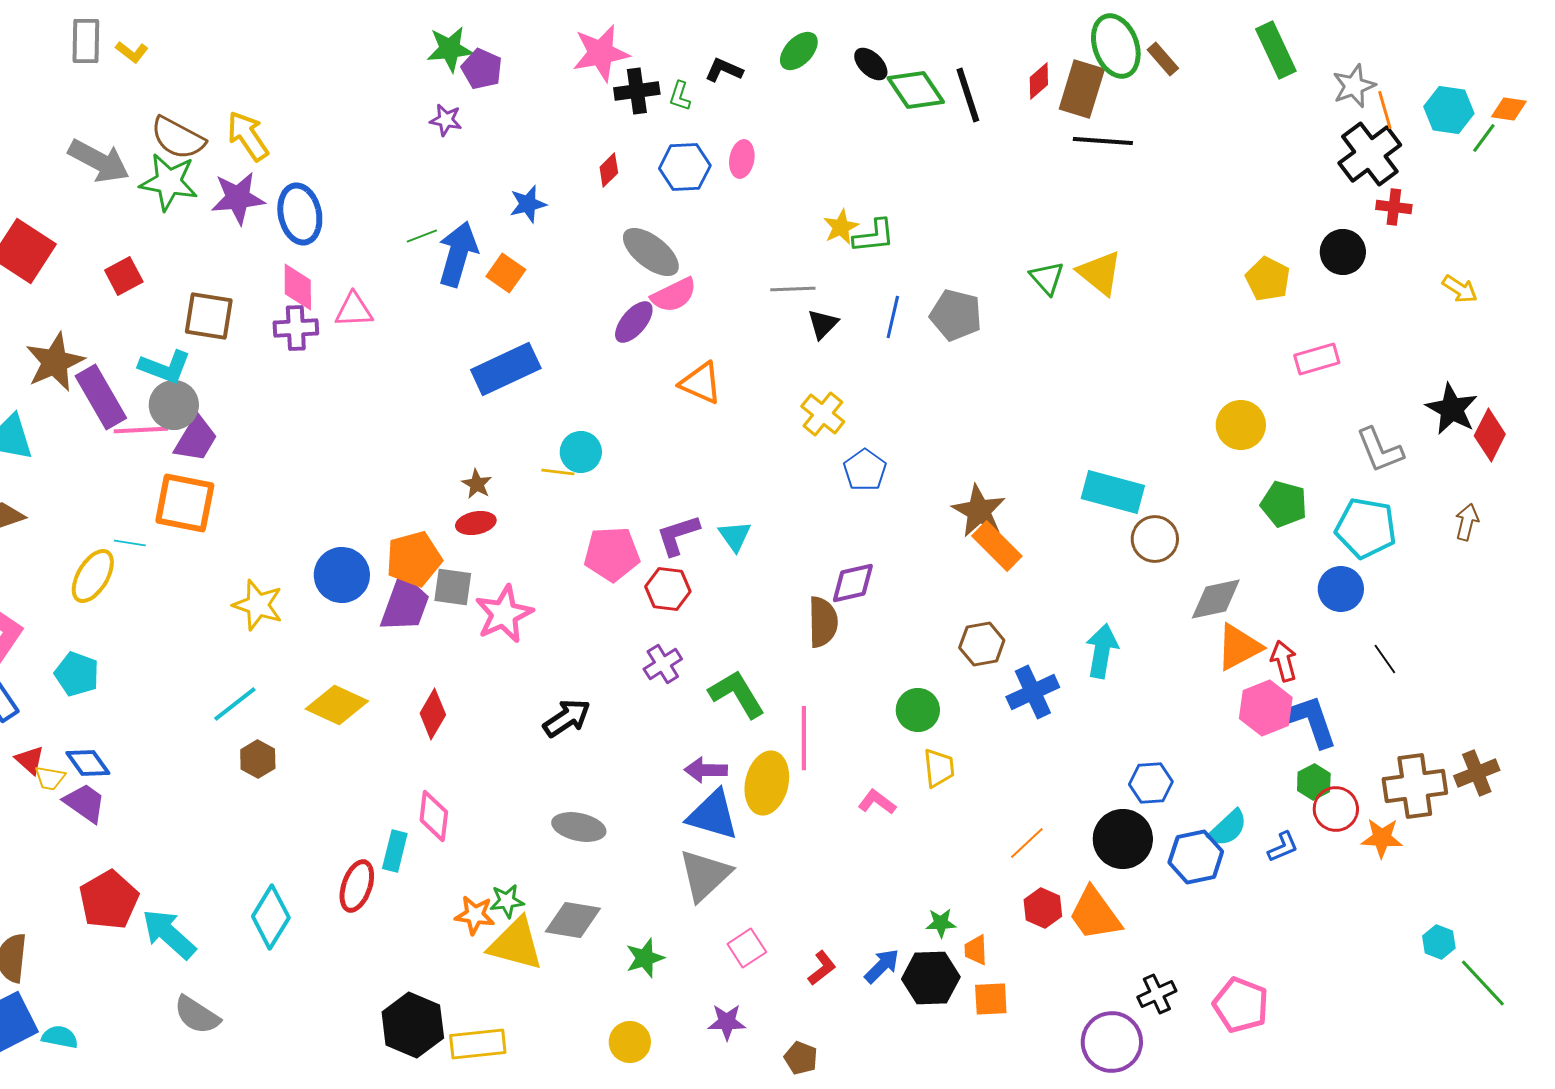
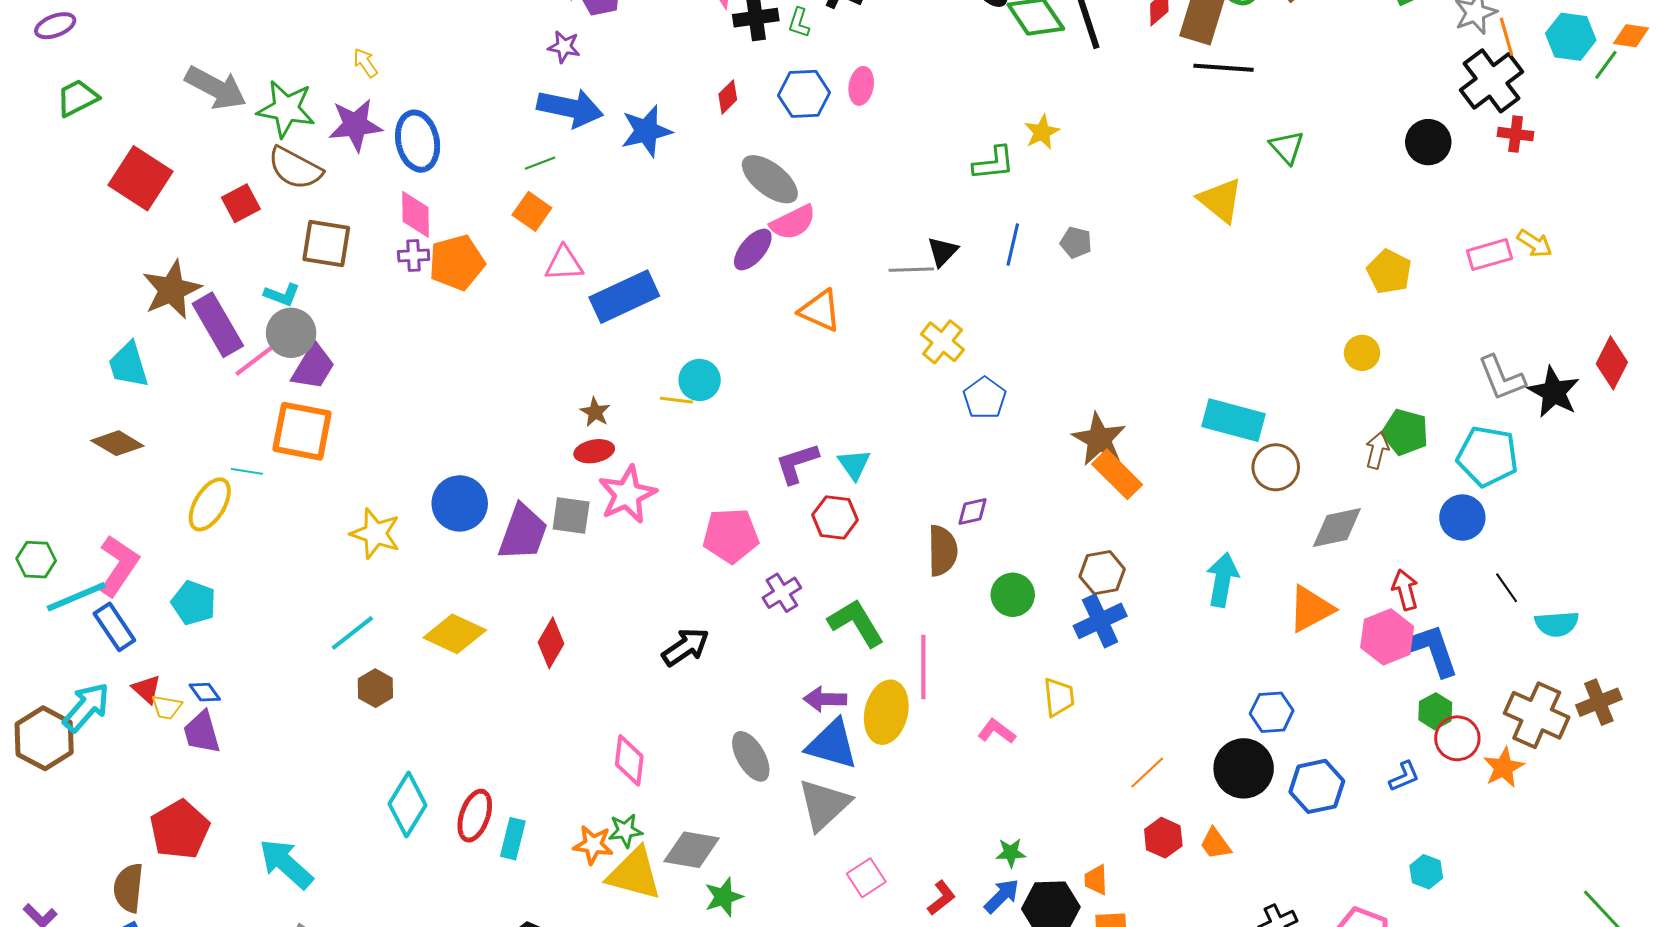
yellow arrow: (248, 136) -> (365, 63), size x0.6
brown semicircle: (178, 138) -> (295, 168), moved
blue star: (528, 204) -> (646, 131), size x1.4
yellow star: (841, 227) -> (1042, 132), moved
black circle: (1343, 252) -> (1428, 142), moved
blue arrow: (458, 254) -> (570, 108), moved, turned 86
orange square: (506, 273) -> (532, 211), moved
green triangle: (1047, 278) -> (1287, 147), moved
yellow pentagon: (1268, 279) -> (1389, 272), moved
gray line: (793, 289) -> (911, 270), moved
yellow arrow: (1460, 289) -> (1535, 243), moved
pink triangle: (354, 310) -> (564, 264), moved
gray pentagon: (956, 315) -> (1076, 242), size x0.6
purple cross: (296, 328) -> (414, 256), size x0.7
pink rectangle: (1317, 359) -> (1489, 255), moved
cyan L-shape: (165, 367) -> (282, 295), size x0.7
black star: (1452, 409) -> (1554, 392), moved
yellow circle: (1241, 425) -> (1362, 353), size x0.7
pink line: (141, 430) -> (258, 358), turned -34
brown arrow: (1467, 522) -> (1377, 450), moved
pink pentagon: (612, 554) -> (731, 536), moved
orange pentagon: (414, 559) -> (457, 263), moved
purple diamond: (853, 583) -> (973, 511), size x0.7
red hexagon: (668, 589) -> (835, 517), moved
pink star: (504, 614) -> (627, 494), moved
orange triangle: (1239, 647) -> (1311, 609), moved
blue cross: (1033, 692) -> (1100, 621), moved
green circle: (918, 710) -> (1013, 595), moved
blue diamond: (88, 763) -> (205, 692), size x0.7
brown cross: (1415, 786) -> (1537, 715), turned 32
purple trapezoid: (85, 803) -> (202, 732), turned -141
pink diamond: (434, 816) -> (629, 760), moved
gray ellipse: (579, 827) -> (751, 756), moved, turned 48
cyan semicircle: (1228, 828) -> (1557, 624), moved, turned 39
orange star: (1382, 838) -> (1504, 767), turned -30
cyan rectangle: (395, 851) -> (513, 839), moved
red pentagon: (109, 900) -> (180, 830), moved
orange trapezoid: (1095, 914) -> (1215, 844), size x0.6
cyan diamond: (271, 917) -> (408, 805), moved
green star: (941, 923) -> (1011, 853), moved
cyan hexagon: (1439, 942) -> (1426, 872), moved
green star: (645, 958) -> (724, 897), moved

